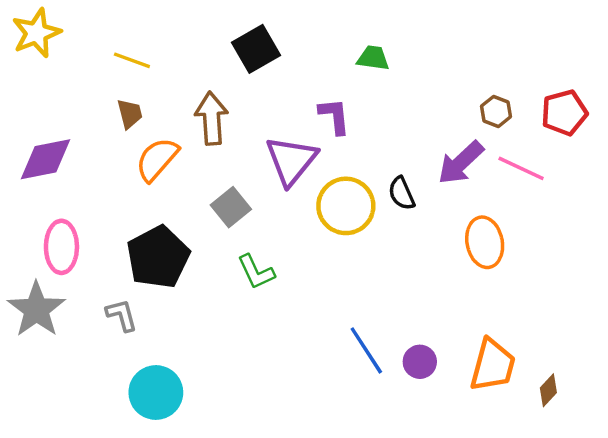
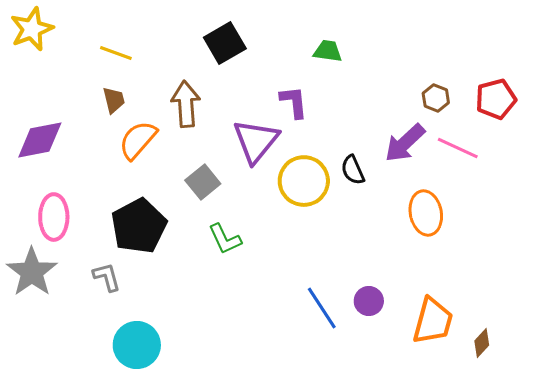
purple circle: (420, 362) -> (369, 301), moved

